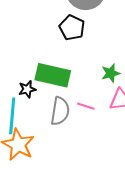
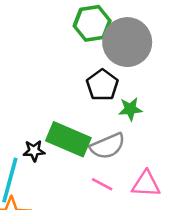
green star: (111, 73) -> (130, 109), moved
gray semicircle: (60, 111) -> (108, 146), moved, turned 48

